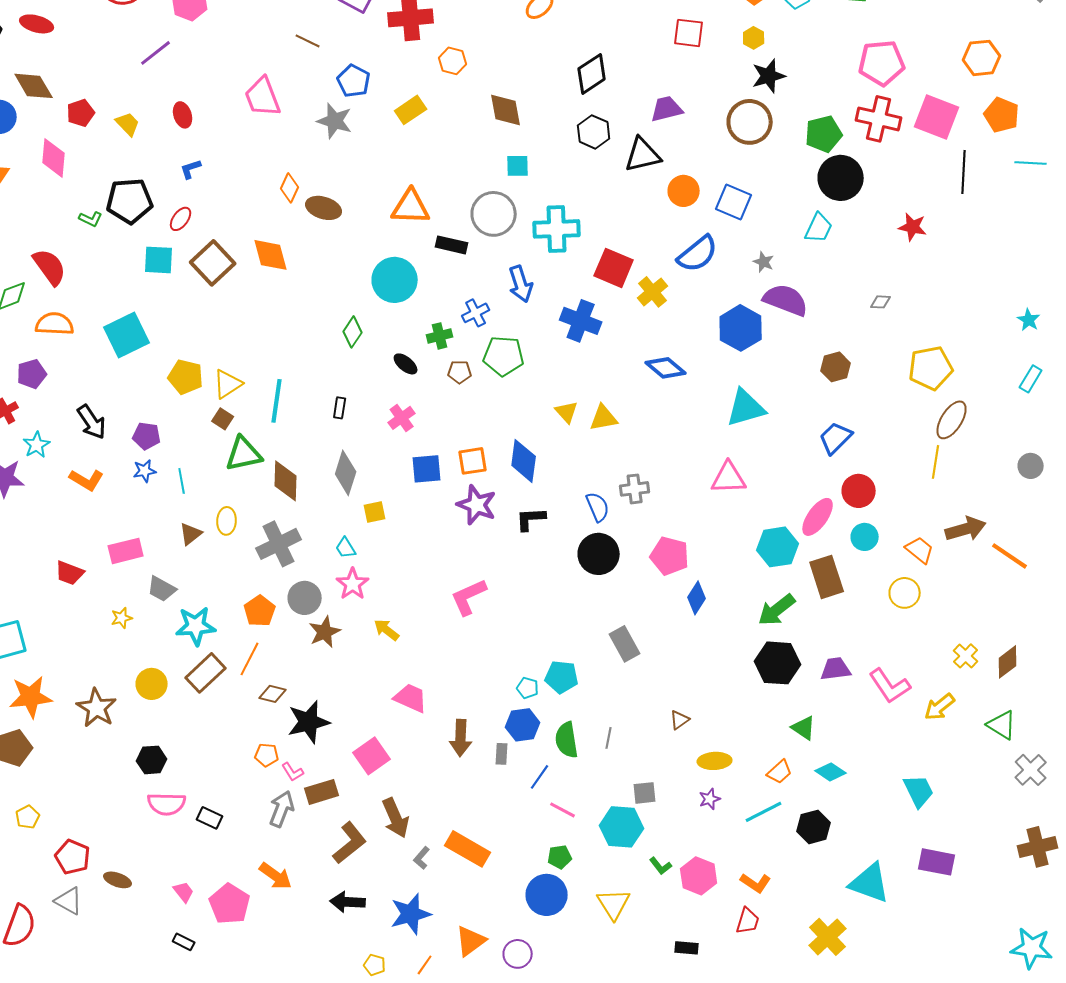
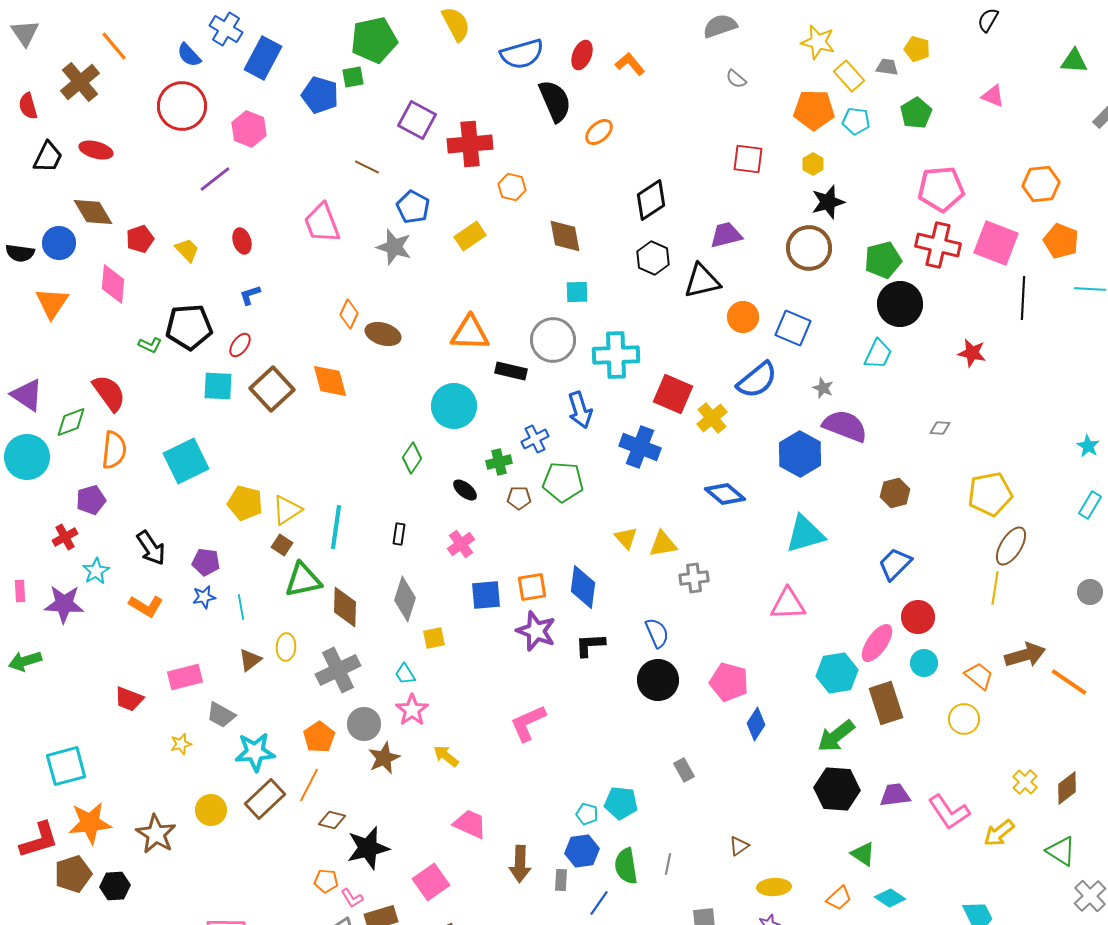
orange semicircle: (55, 324) -> (114, 450), turned 93
gray cross: (635, 489) -> (694, 578), moved
gray rectangle: (625, 644) -> (684, 770), size x0.7
black hexagon: (152, 760) -> (115, 886), moved

